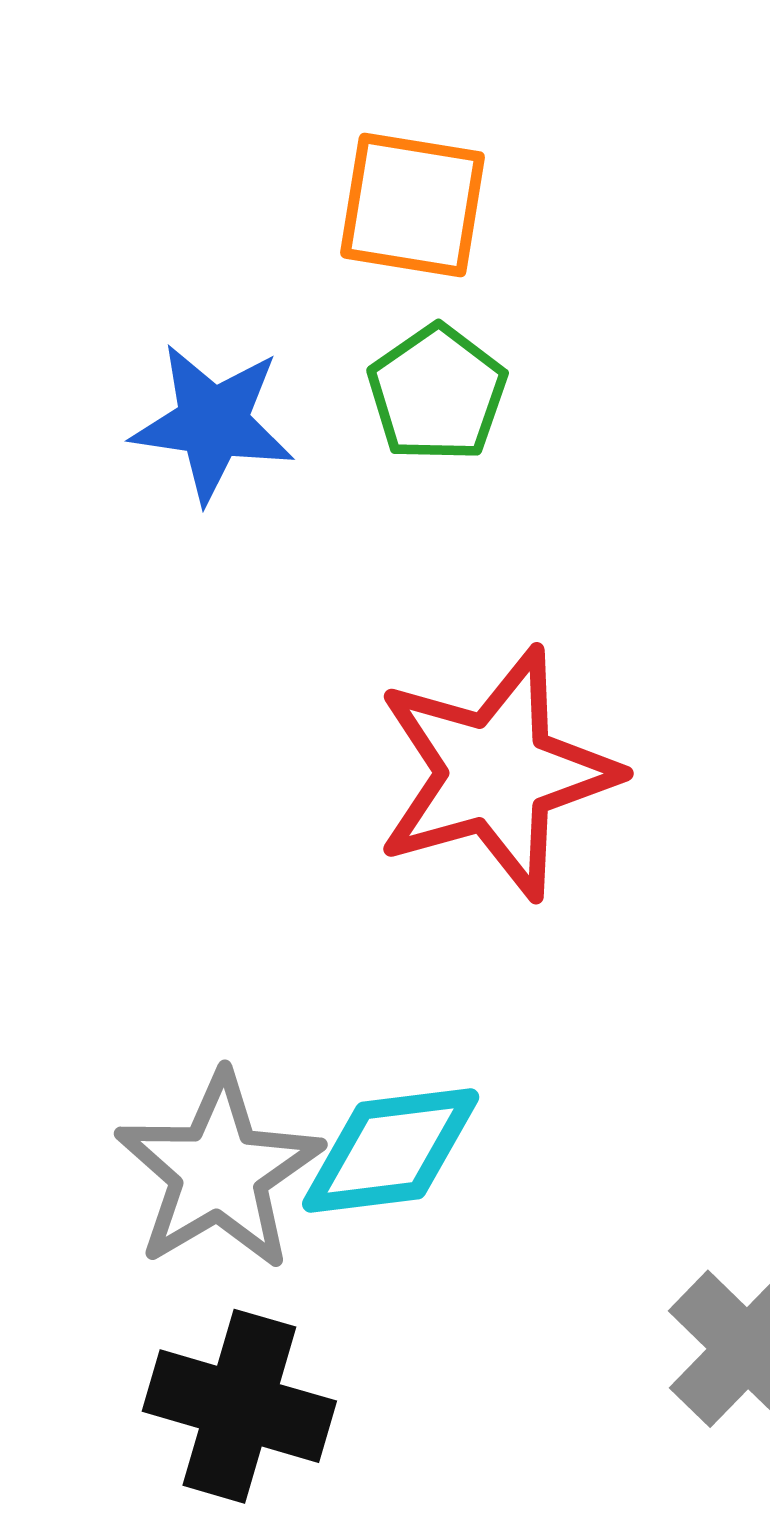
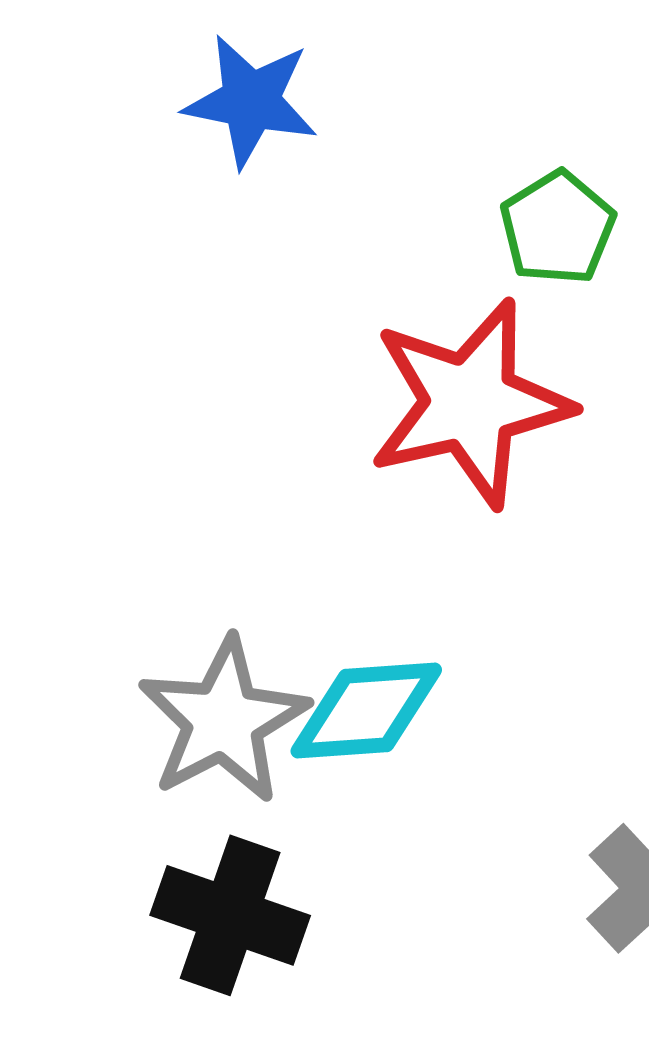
green pentagon: (437, 393) -> (558, 228), moved

